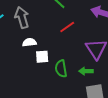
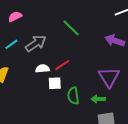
gray arrow: (22, 17) -> (36, 43), turned 70
red line: (67, 27) -> (62, 65), moved

